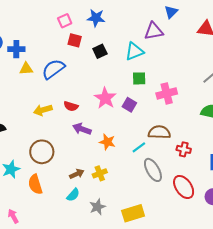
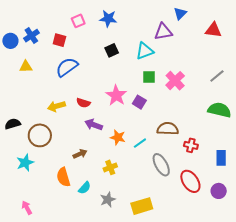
red square: (75, 40) -> (59, 40), moved
blue cross: (16, 49) -> (31, 36), moved, turned -35
yellow triangle: (26, 69) -> (26, 67), moved
pink cross: (167, 93) -> (175, 81), moved, turned -30
cyan line: (139, 147) -> (140, 143), moved
brown circle: (42, 152) -> (40, 135), moved
brown arrow: (77, 174) -> (80, 154), moved
orange semicircle: (35, 184) -> (63, 177), moved

